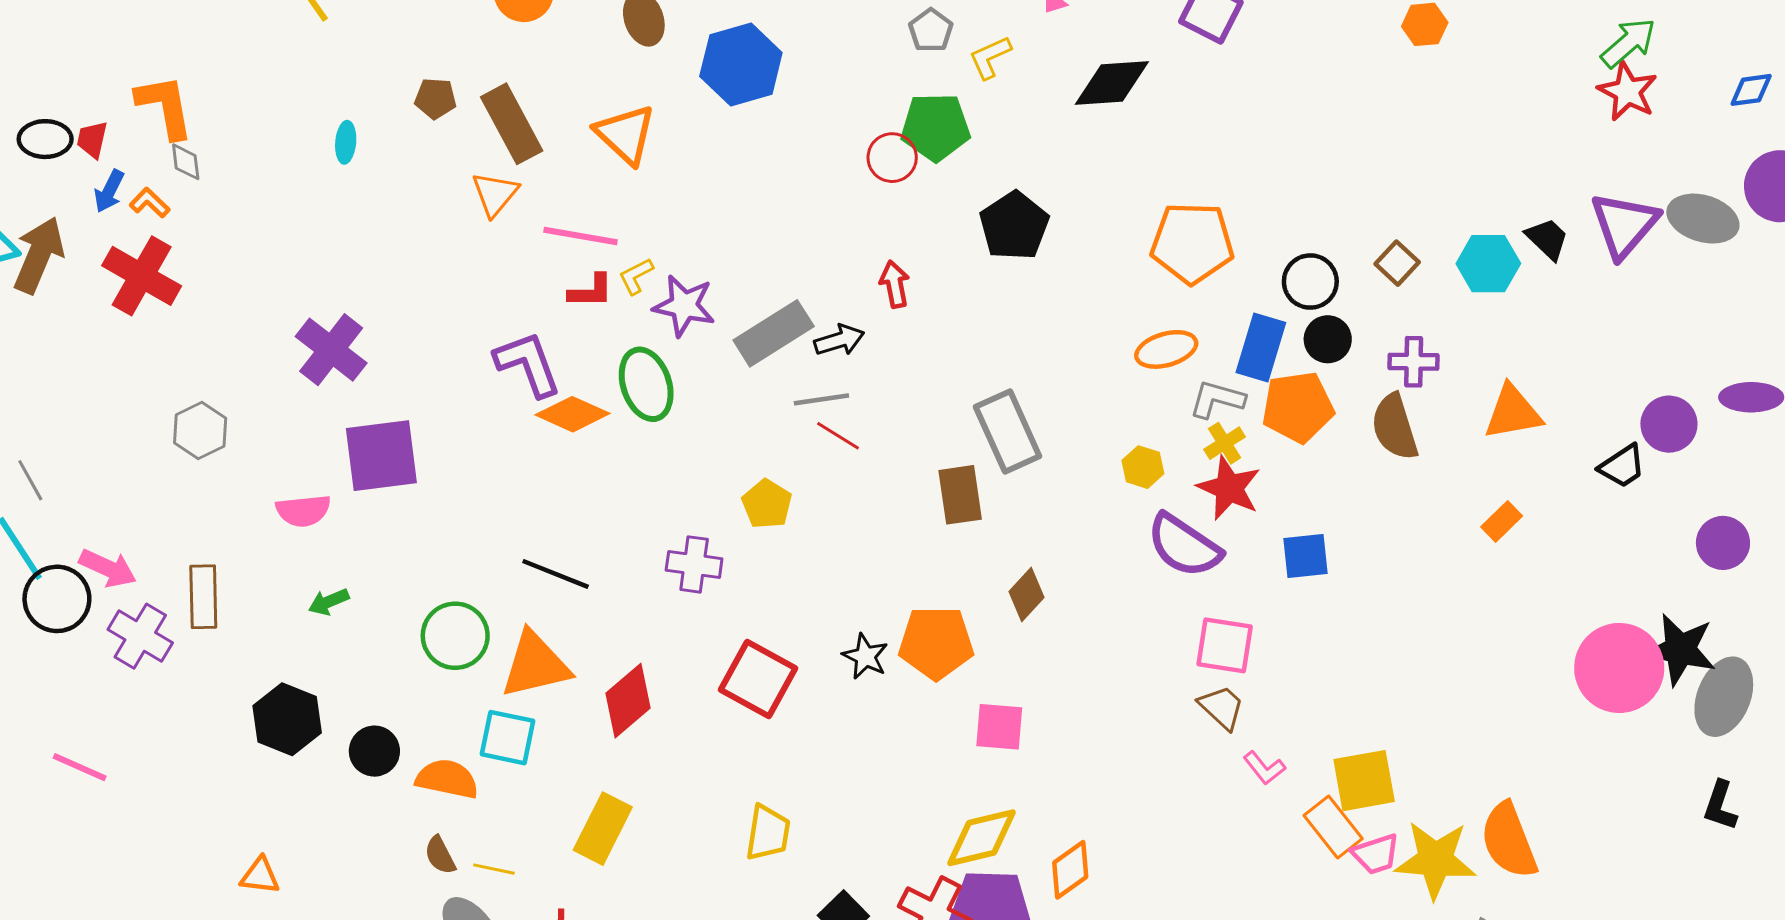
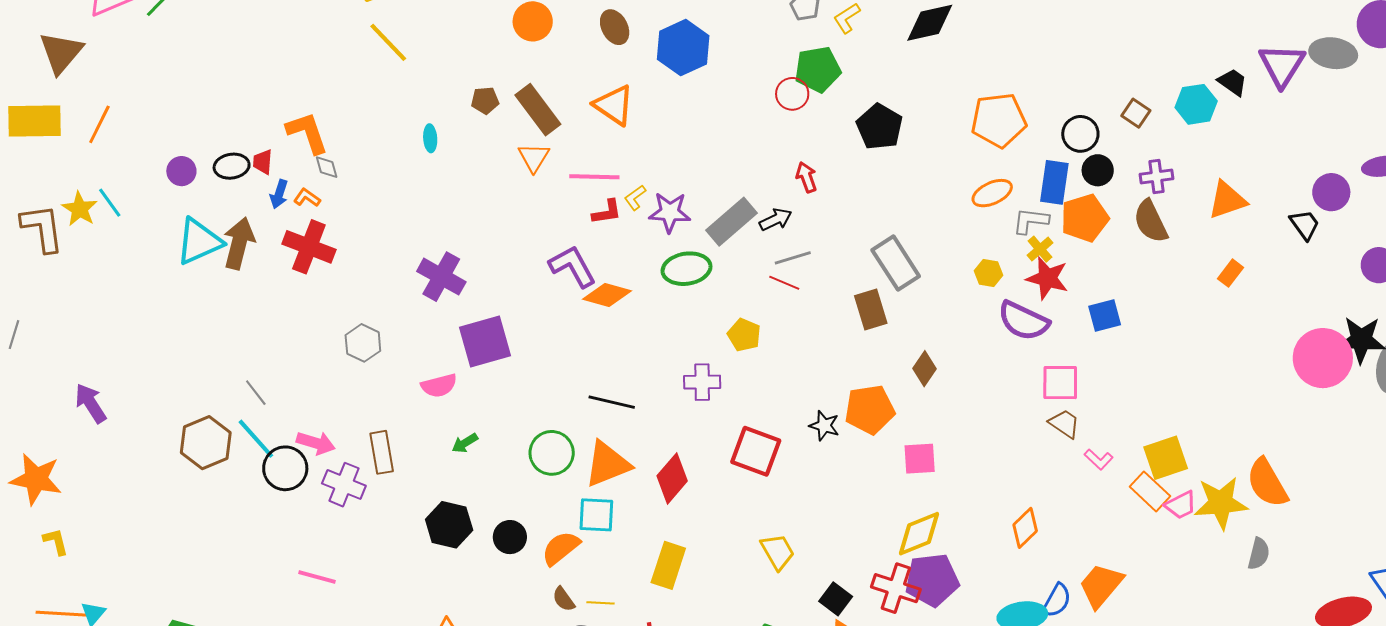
green ellipse: (646, 384) -> (687, 269), moved, turned -72
gray line: (821, 399) -> (793, 258), moved
black trapezoid: (1622, 466) -> (1305, 225), turned -84
orange semicircle: (447, 779) -> (561, 548), turned -42
yellow trapezoid: (768, 833) -> (778, 552), turned -30
orange diamond: (1070, 870) -> (1025, 528), moved

